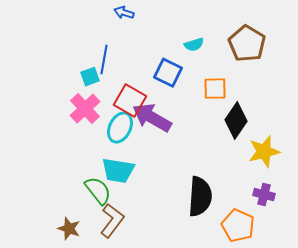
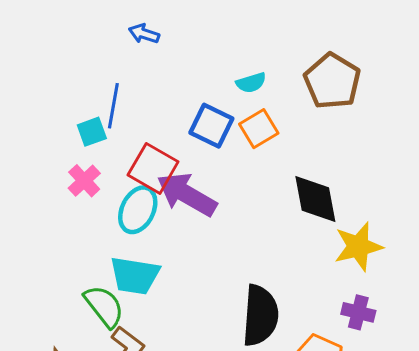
orange square: (215, 89) -> (259, 129), moved, turned -30
pink cross: (85, 109) -> (84, 181), size x0.7
black diamond: (236, 121) -> (315, 199), turned -45

